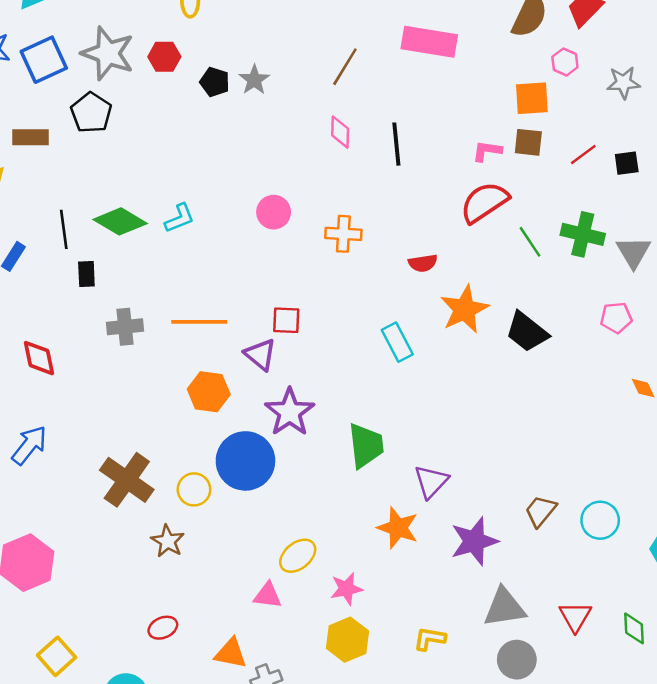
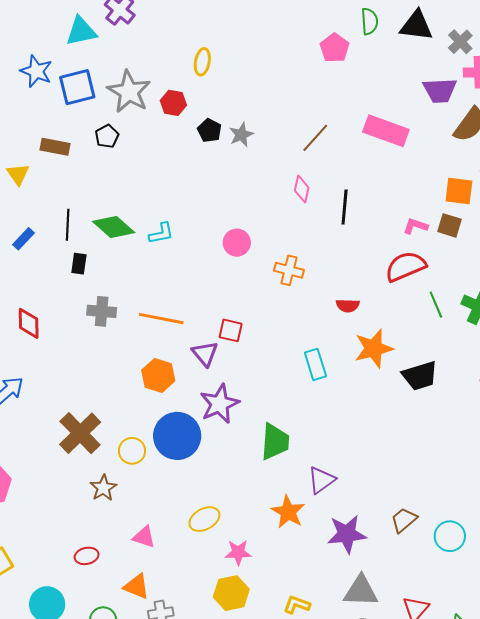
black pentagon: (91, 113) -> (107, 136), size x0.7
black trapezoid: (527, 332) -> (420, 376), turned -66
pink triangle: (267, 595) -> (144, 537), moved

